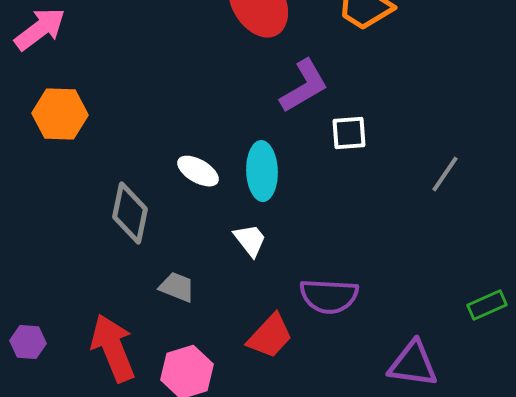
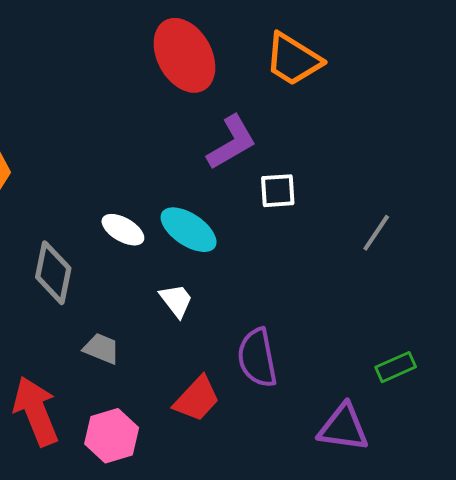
cyan ellipse: (262, 171) -> (189, 230), turned -54
purple semicircle: (329, 296) -> (257, 358), turned 76
green rectangle: (487, 305) -> (396, 367), moved

